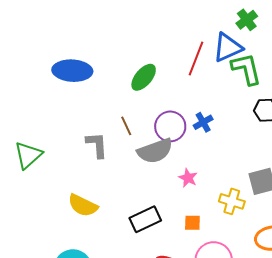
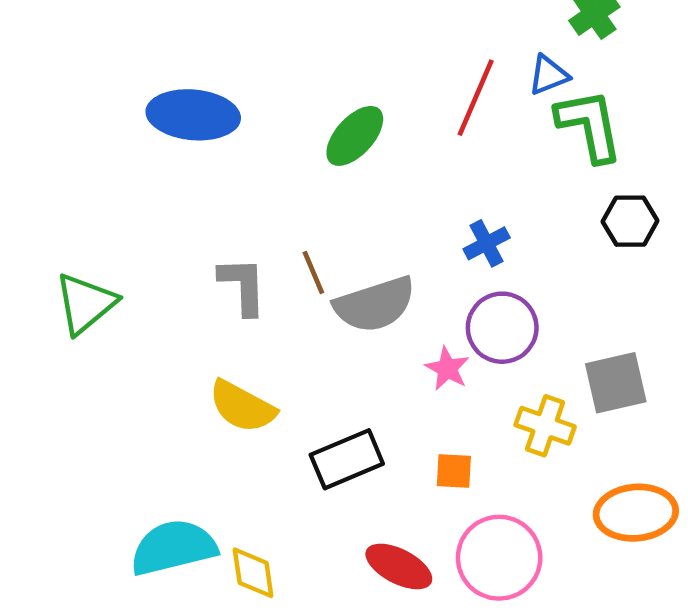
blue triangle: (228, 47) -> (549, 75), size x0.6
brown line: (126, 126) -> (313, 272), moved
purple circle: (170, 126) -> (502, 328), moved
yellow semicircle: (83, 205) -> (242, 407), moved

